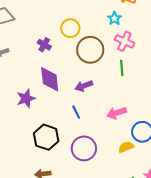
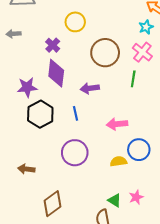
cyan star: (114, 18) -> (146, 27), moved
yellow circle: (70, 28) -> (75, 22), moved
purple cross: (44, 45) -> (53, 45), moved
black hexagon: (46, 137) -> (40, 114), moved

